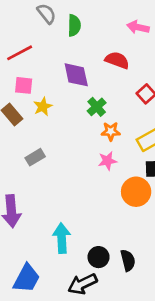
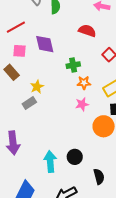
purple diamond: (76, 75) -> (45, 44), moved
yellow star: (43, 107) -> (37, 87), moved
green cross: (97, 107) -> (73, 65), turned 32
black circle: (99, 257) -> (75, 157), moved

